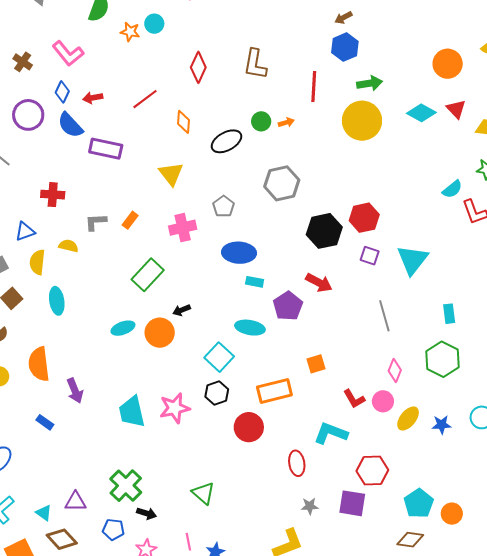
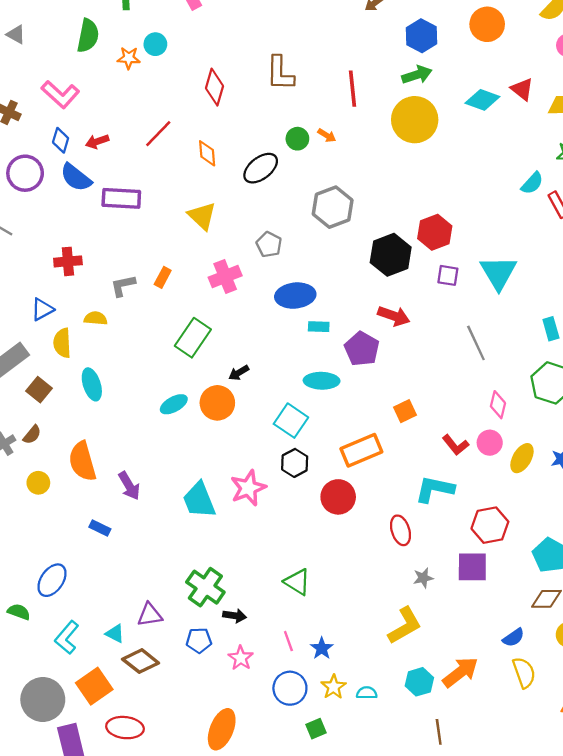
blue hexagon: (345, 47) -> (421, 36), moved
orange circle: (448, 64) -> (487, 24), moved
orange arrow: (286, 122) -> (327, 135), turned 56

